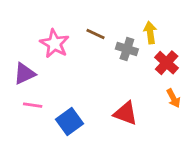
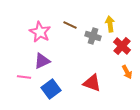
purple triangle: (24, 74) -> (42, 61), moved

